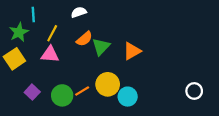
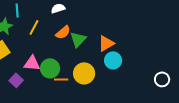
pink triangle: (50, 54) -> (32, 63), moved
orange line: (82, 91) -> (61, 79), turned 32
green circle: (62, 95) -> (50, 68), moved
cyan circle: (128, 97) -> (113, 60), moved

